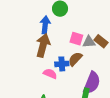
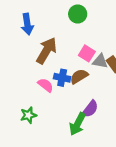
blue arrow: (45, 25) -> (27, 24), moved, turned 150
purple semicircle: (92, 83) -> (90, 109), size x0.7

